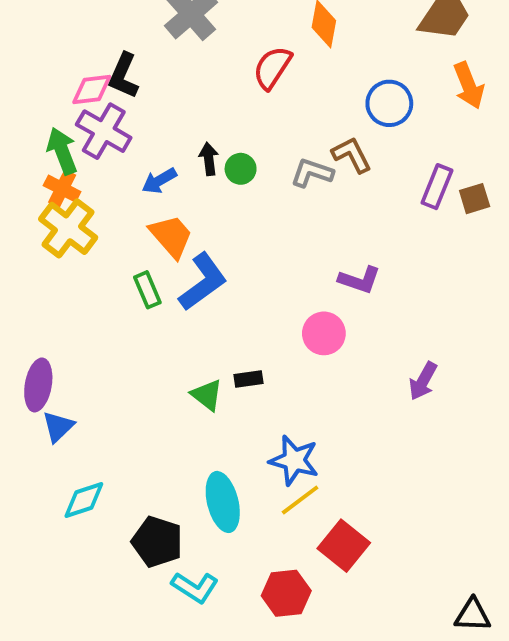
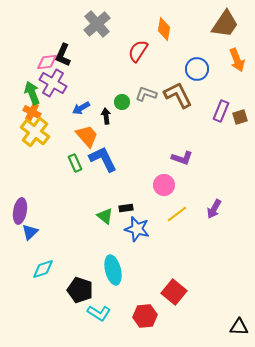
brown L-shape: (352, 155) -> (178, 95), size x1.4
black arrow: (209, 159) -> (106, 116), moved
gray L-shape: (312, 173) -> (146, 94), moved
blue L-shape: (203, 282) -> (103, 159), turned -80
blue star: (294, 460) -> (137, 229), moved
yellow line: (300, 500) -> (177, 214), moved

